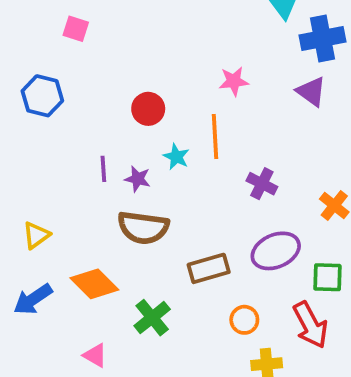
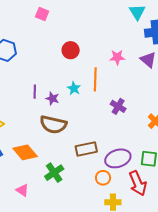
pink square: (76, 29) -> (42, 14), moved
pink star: (234, 81) -> (117, 57), moved
red circle: (148, 109) -> (71, 50), moved
purple ellipse: (276, 251) -> (118, 158), moved

